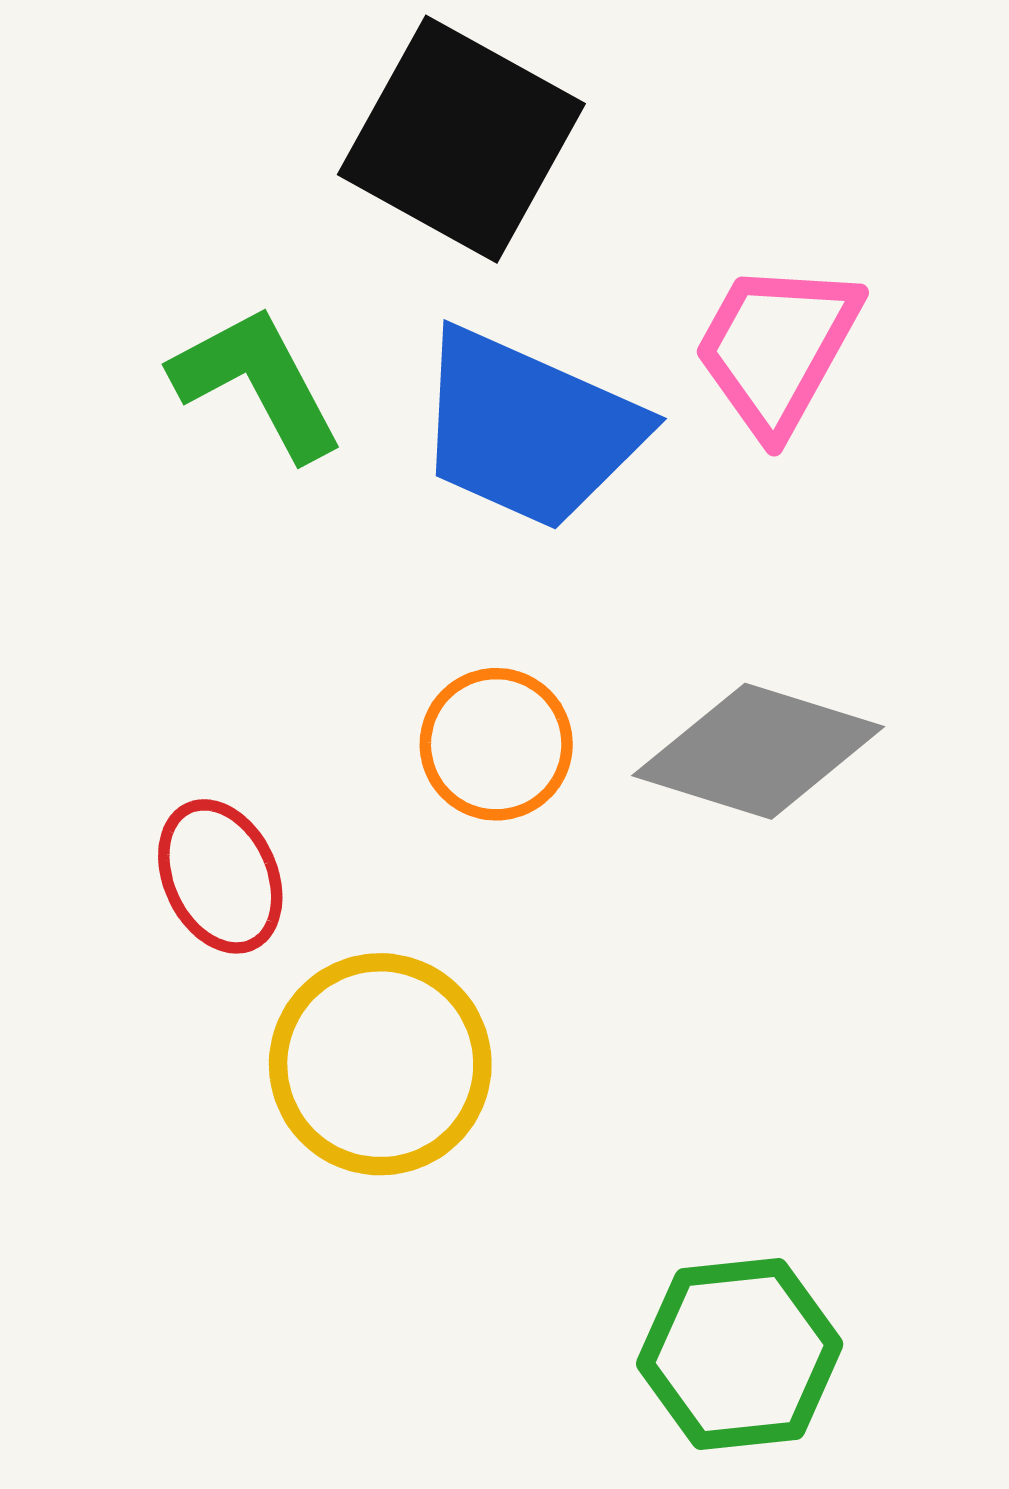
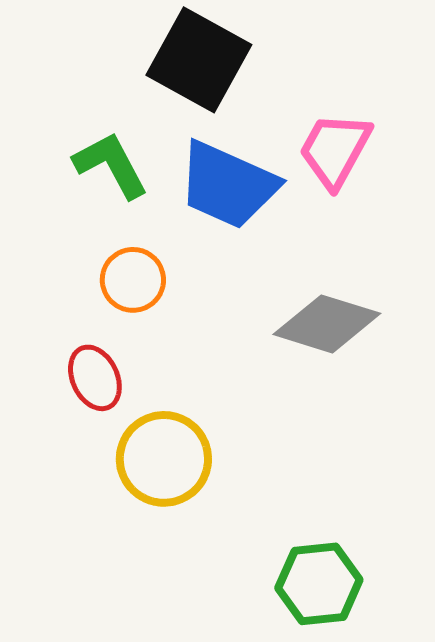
orange circle: (496, 744) -> (133, 280), moved

